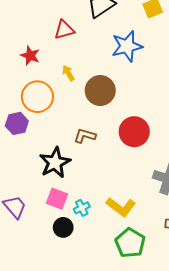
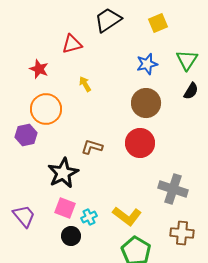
blue star: (127, 46) -> (147, 64), moved, size x0.7
yellow arrow: (68, 73) -> (85, 84), moved
brown circle: (100, 91) -> (146, 103), moved

